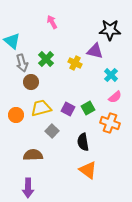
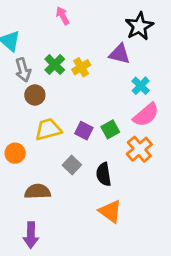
black star: (110, 30) -> (139, 26), turned -30
yellow cross: (75, 63) -> (81, 67), moved, turned 32
pink semicircle: (115, 97) -> (146, 115), size x1.5
orange circle: (16, 115) -> (15, 153), moved
orange cross: (110, 123) -> (139, 149), turned 30
gray square: (52, 131) -> (72, 165), moved

